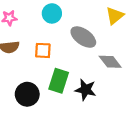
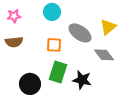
yellow triangle: (115, 16) -> (108, 27), moved
orange square: (43, 50) -> (54, 45), moved

